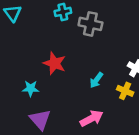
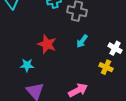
cyan arrow: (96, 80) -> (82, 41), moved

